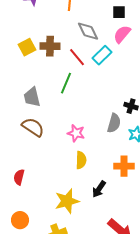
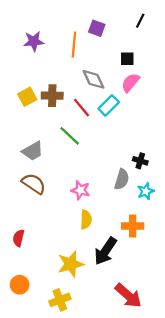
green line: (66, 83) -> (70, 136), turned -70
gray trapezoid: (32, 97) -> (33, 151), turned -105
black arrow: (99, 189) -> (105, 251), size x1.5

